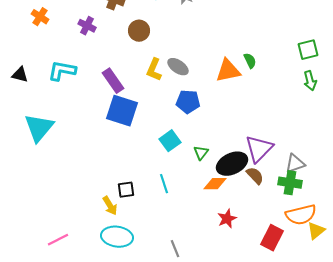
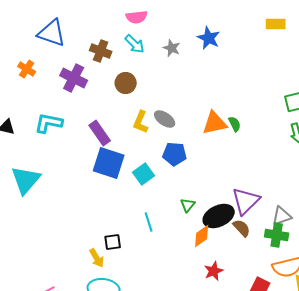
purple cross: (87, 26) -> (74, 78), size x1.5
green semicircle: (250, 61) -> (235, 124), moved
cyan square: (170, 141) -> (144, 174), moved
cyan line: (164, 184) -> (149, 222), moved
orange diamond: (215, 184) -> (202, 236), turned -35

